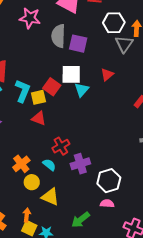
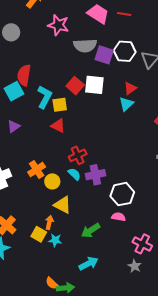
white hexagon: (114, 23) -> (125, 51), moved
gray semicircle: (58, 36) -> (85, 45), turned -100
red square: (52, 87) -> (75, 86), moved
cyan triangle: (82, 90) -> (126, 104), moved
cyan semicircle: (49, 165) -> (74, 174), moved
yellow circle: (32, 182) -> (52, 181), moved
orange arrow: (27, 215) -> (49, 222), moved

